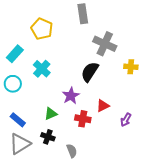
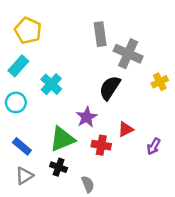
gray rectangle: (83, 14) -> (100, 34), moved
yellow pentagon: (42, 29) -> (28, 31), moved
yellow cross: (131, 67) -> (160, 82), turned -32
green triangle: (51, 114) -> (62, 139), size x1.6
gray triangle: (20, 144) -> (24, 176), size x0.7

